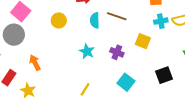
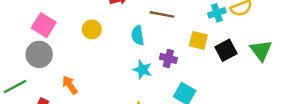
cyan semicircle: (95, 20) -> (138, 35), moved
cyan star: (87, 51) -> (143, 70), moved
black square: (164, 75) -> (226, 50), moved

